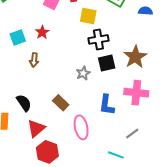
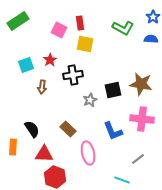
yellow square: (88, 16) -> (85, 44), moved
black cross: (98, 39) -> (73, 75), moved
brown star: (135, 57) -> (141, 84), turned -30
blue L-shape: (107, 105) -> (113, 131), turned -30
red triangle: (36, 128) -> (44, 154), turned 42

